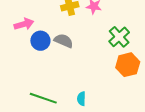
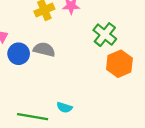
cyan semicircle: (81, 99) -> (64, 107), moved, turned -64

